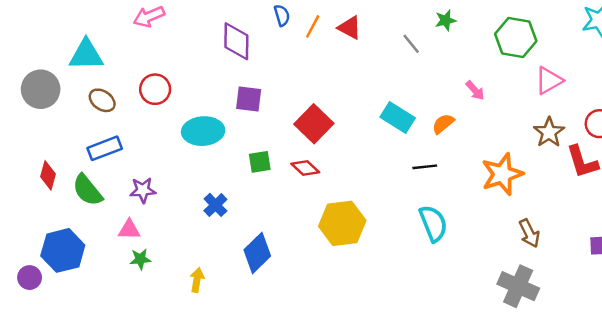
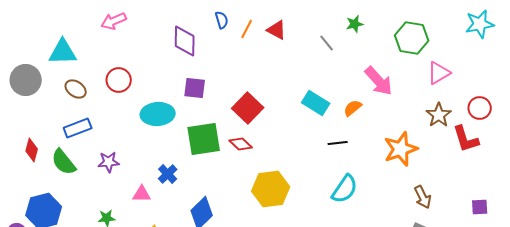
pink arrow: (475, 90) -> (379, 81), size x1.8
green square: (260, 162) -> (204, 139), size x1.8
cyan semicircle: (433, 223) -> (345, 189), turned 56
pink triangle: (129, 230) -> (142, 194), moved

